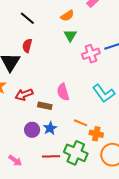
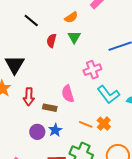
red semicircle: (27, 46) -> (51, 41), moved
pink cross: (91, 54) -> (92, 70), moved
red arrow: (24, 95) -> (29, 97), turned -66
orange cross: (96, 134) -> (104, 124), moved, turned 32

